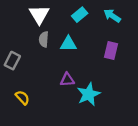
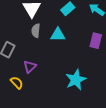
purple triangle: (67, 80) -> (30, 67), moved, turned -40

